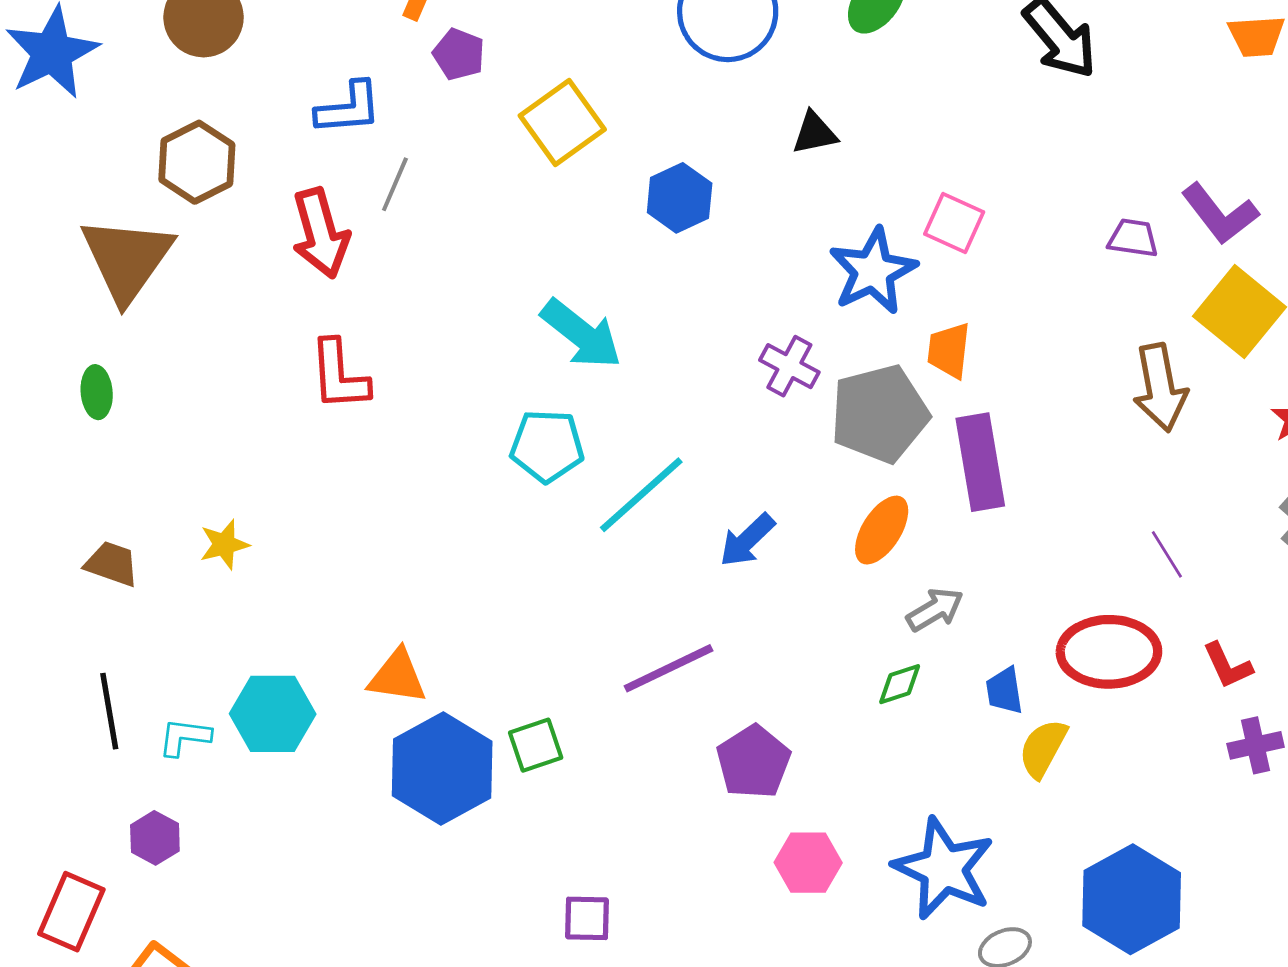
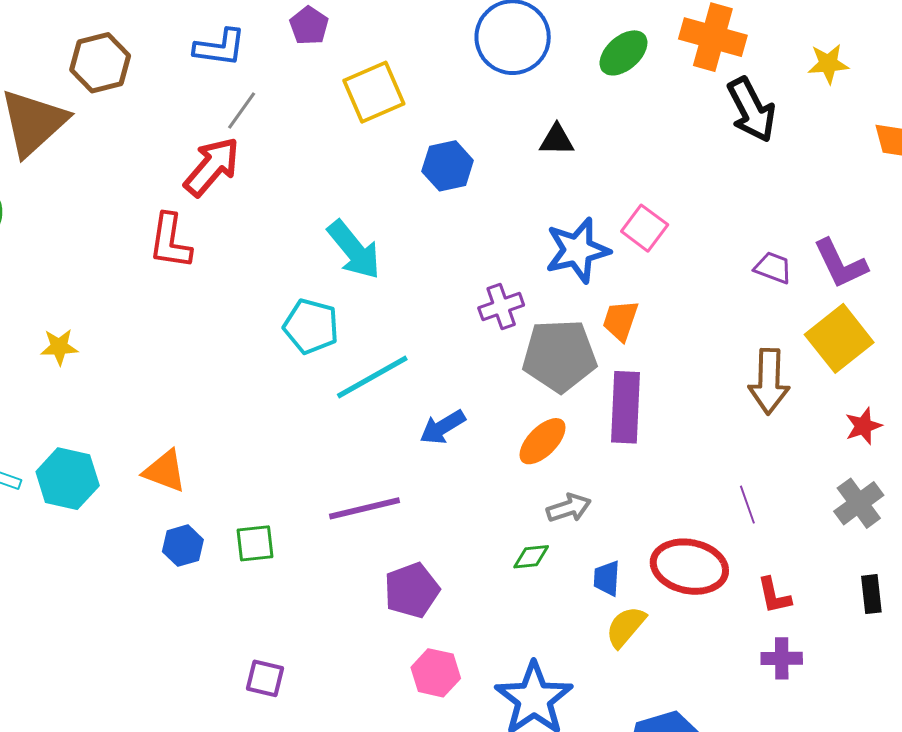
red arrow: (321, 233) -> (212, 167), moved, turned -136
purple cross: (789, 366) -> (501, 307), turned 30
blue hexagon: (442, 769) -> (183, 546), size x0.5

